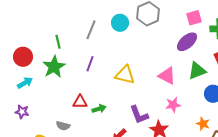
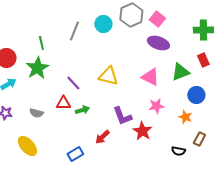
pink square: (194, 18) -> (157, 19), moved, turned -35
purple ellipse: (187, 42) -> (158, 43), moved, turned 60
purple line: (90, 64) -> (73, 83), moved, turned -63
orange star: (203, 124) -> (185, 117), moved
gray semicircle: (63, 126) -> (36, 113), moved

